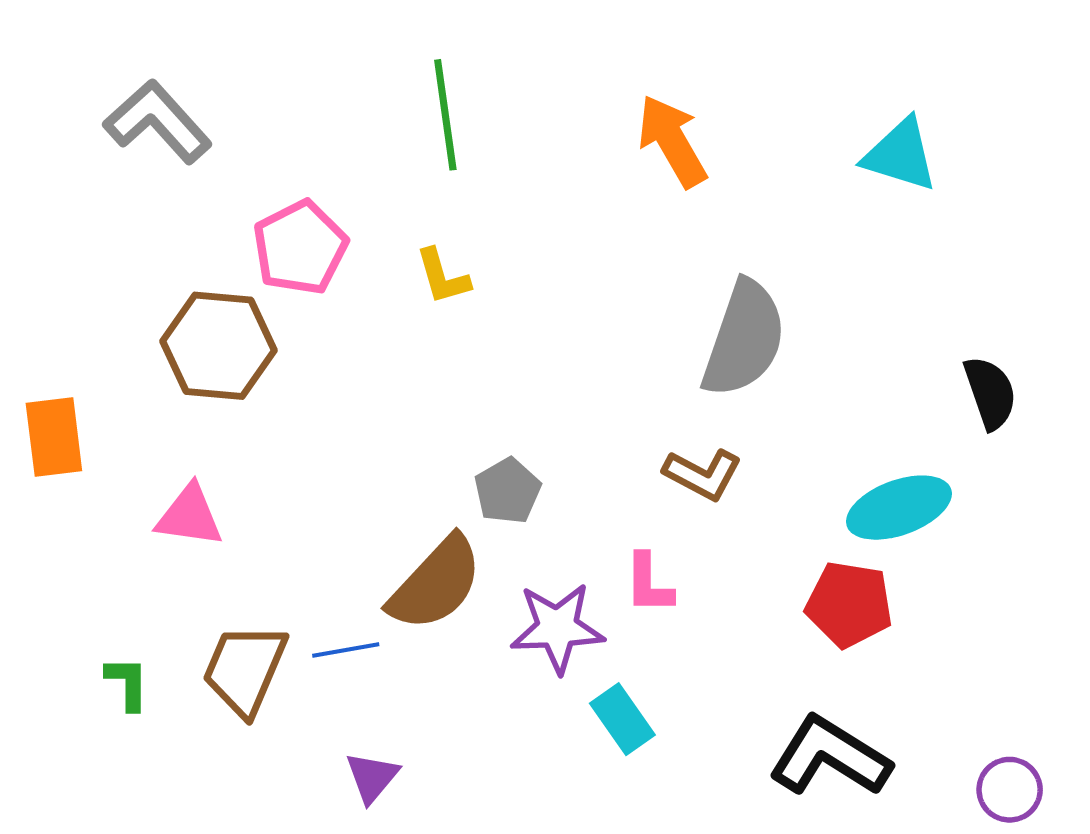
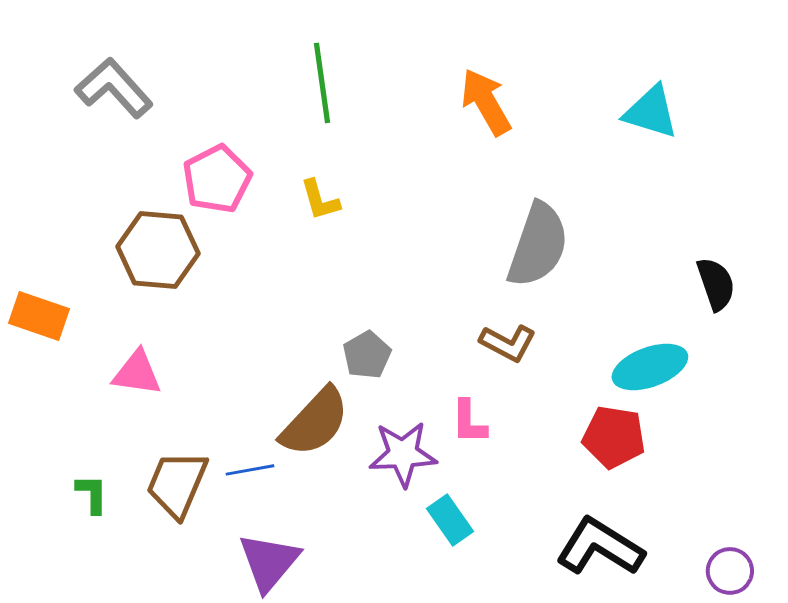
orange rectangle: (54, 437) -> (39, 316), turned -64
purple triangle: (372, 777) -> (269, 562), size x1.6

